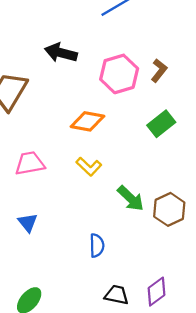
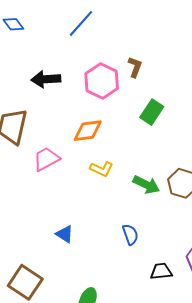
pink trapezoid: (30, 163) -> (46, 159), moved

